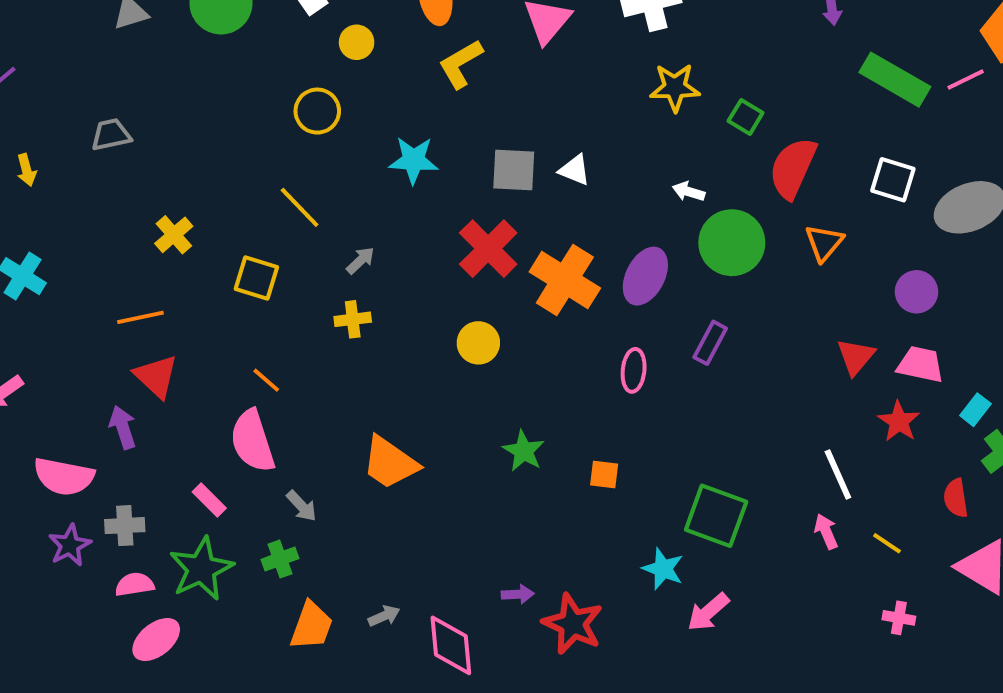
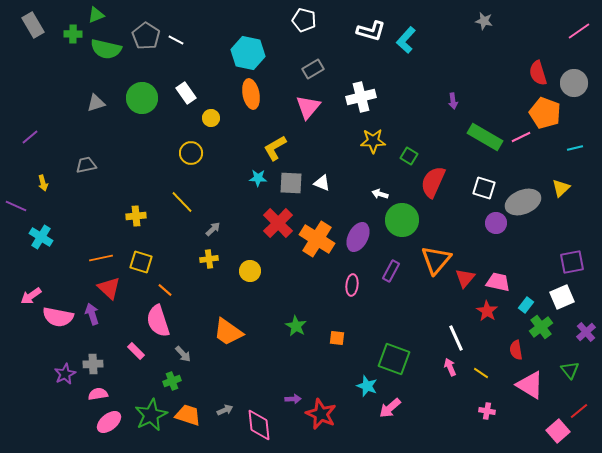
yellow L-shape: (461, 64) -> (275, 148), moved
cyan star: (414, 160) -> (258, 178), moved, size x0.7
yellow cross: (174, 235) -> (136, 216), moved, turned 36
orange triangle: (824, 243) -> (436, 260), moved, size x1.5
yellow square: (256, 278) -> (141, 262), moved
purple circle: (917, 292) -> (496, 223), moved
yellow circle: (478, 343) -> (250, 271), moved
pink semicircle: (64, 476) -> (58, 317), moved
green star: (201, 569) -> (151, 415), moved
orange trapezoid: (311, 626) -> (188, 415), turned -92

